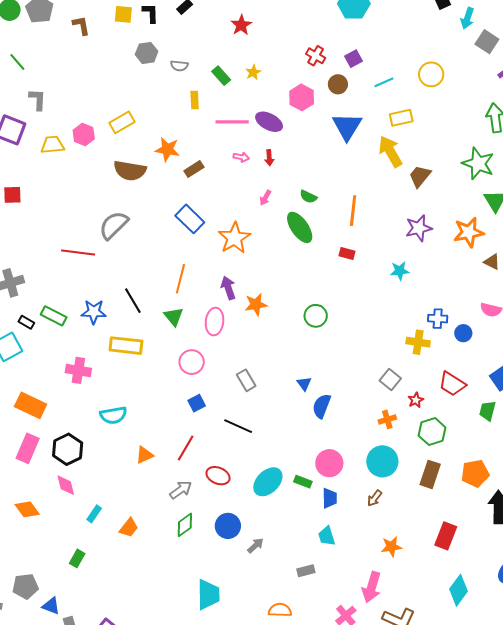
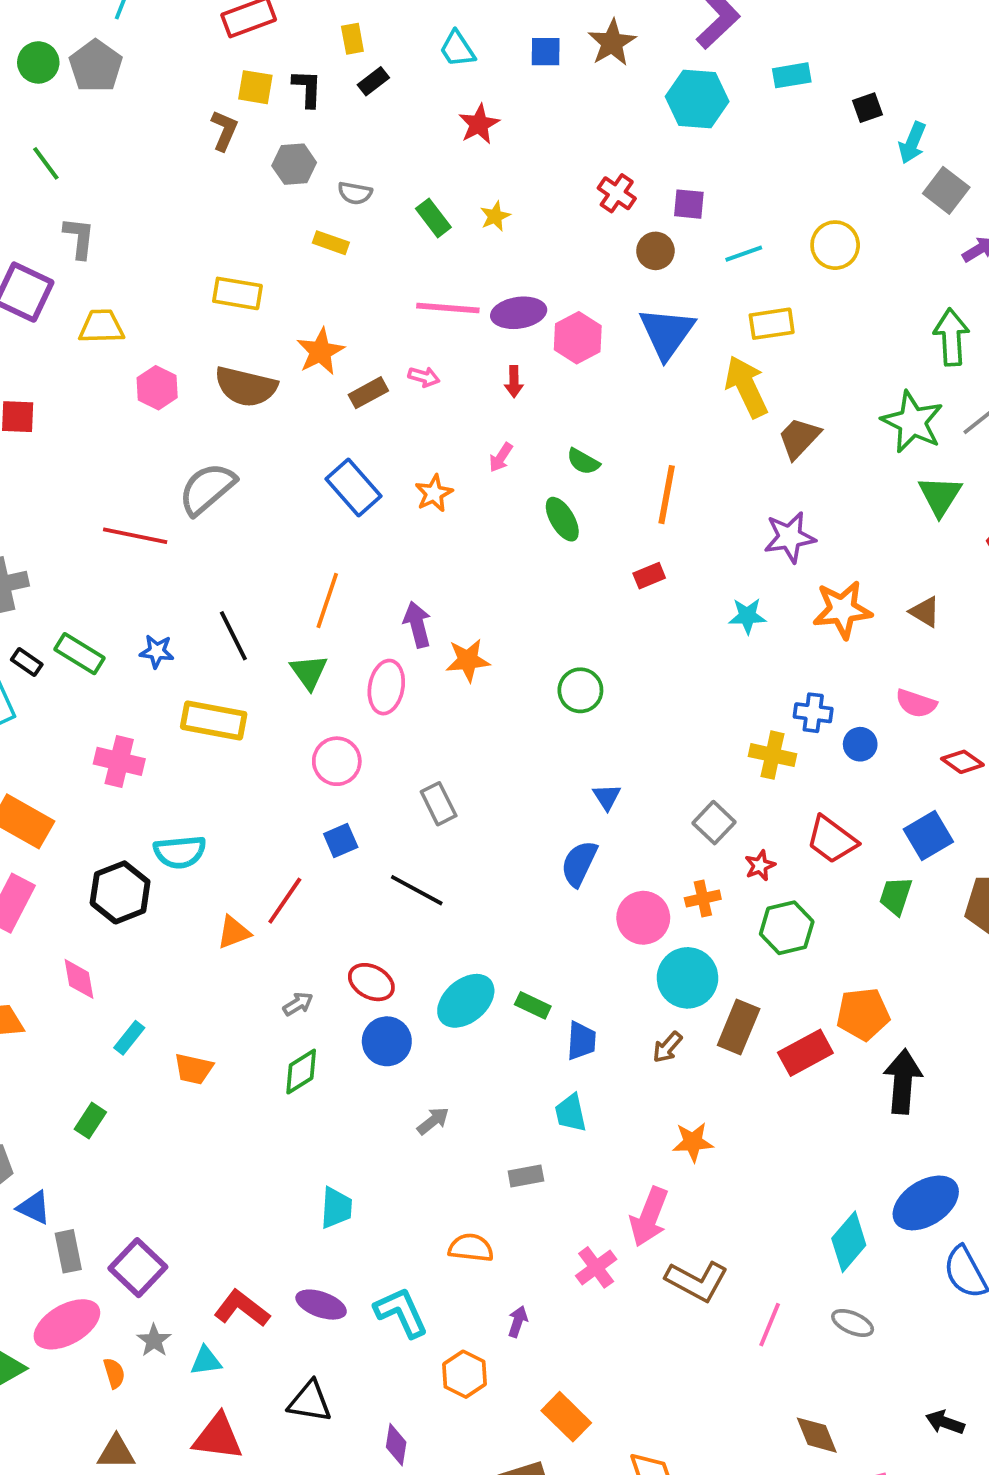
brown L-shape: (81, 25) -> (224, 130), moved, turned 30
purple square: (354, 59) -> (689, 204), turned 30
pink hexagon: (302, 97) -> (578, 338), moved
yellow rectangle: (195, 100) -> (331, 243), moved, turned -72
yellow rectangle: (122, 122) -> (237, 293), turned 35
purple ellipse: (269, 122) -> (519, 313), turned -40
pink hexagon: (84, 135) -> (157, 388), moved
orange star: (167, 149) -> (320, 351), turned 30
pink arrow: (241, 157) -> (424, 377), moved
green ellipse: (300, 227) -> (562, 519), size x0.7
orange star: (469, 232) -> (842, 610), moved
orange star: (234, 238) -> (434, 493), moved, size x0.6
red rectangle: (347, 254) -> (649, 576), turned -42
blue star: (94, 312) -> (157, 651), size x0.7
blue triangle: (304, 384) -> (607, 797), moved
red line: (186, 448) -> (285, 901), moved
black hexagon: (68, 449) -> (120, 892), moved
pink circle: (329, 463) -> (643, 918), moved
brown rectangle: (430, 474) -> (739, 1027), moved
gray arrow: (181, 490) -> (298, 1004), size x0.7
blue circle: (228, 526) -> (387, 1041), moved
orange trapezoid: (129, 528) -> (194, 1069), turned 60
red rectangle: (446, 536) -> (805, 1053), moved, turned 36
cyan diamond: (458, 590) -> (849, 1242), moved
cyan trapezoid: (208, 594) -> (336, 1208), size x0.7

